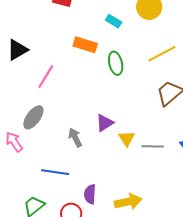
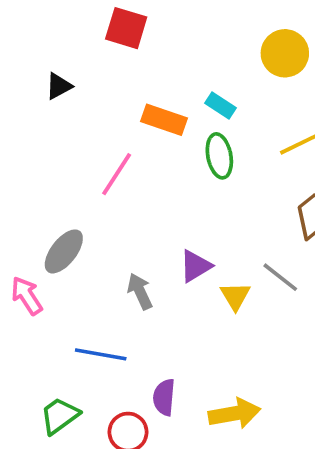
cyan rectangle: (114, 21) -> (221, 105), moved
black triangle: (17, 50) -> (59, 86), moved, size x0.7
pink line: (46, 77) -> (117, 174), moved
gray line: (153, 146) -> (280, 277), moved, turned 35

